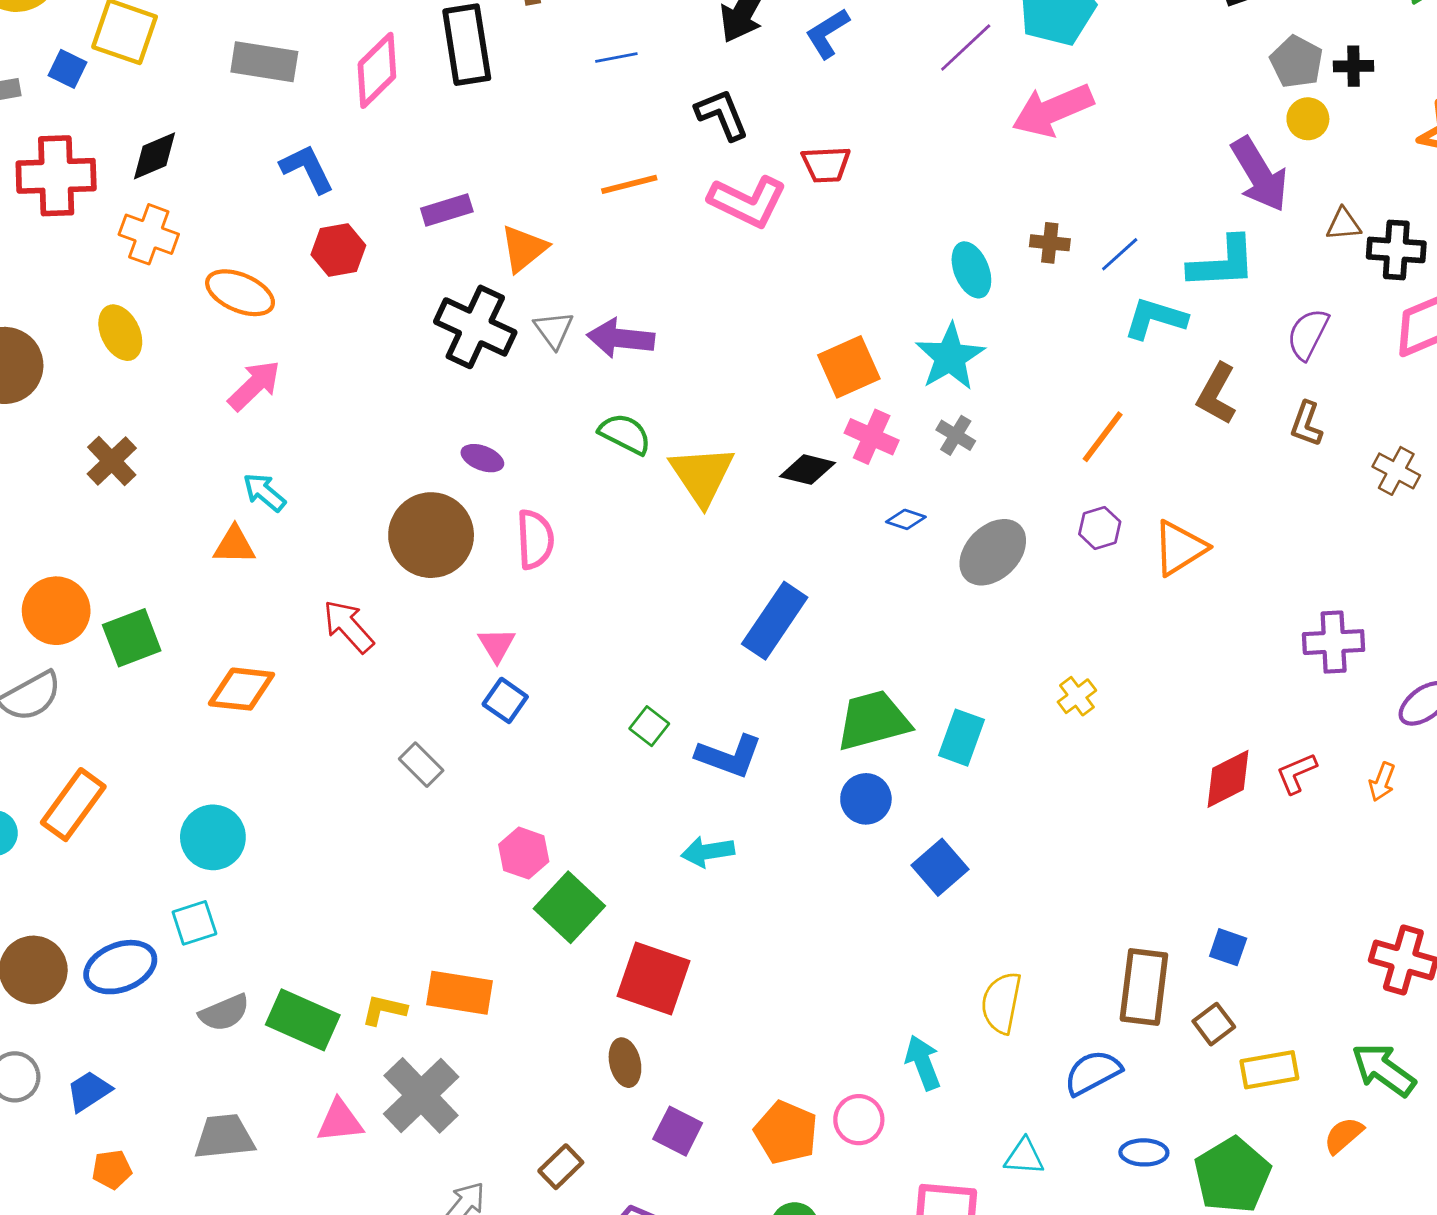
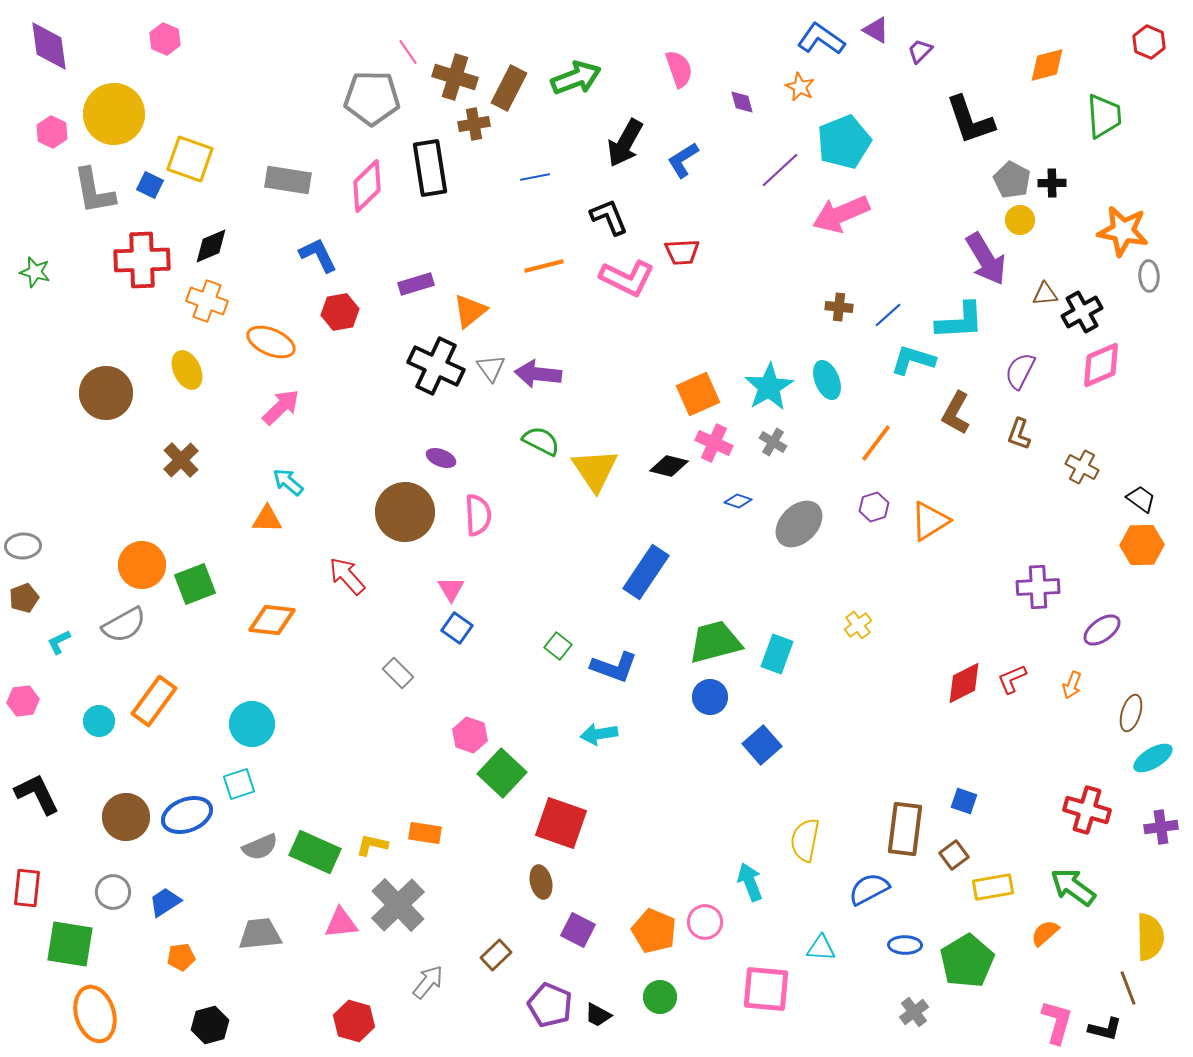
black cross: (1396, 250) -> (1082, 312), turned -33
cyan ellipse: (971, 270) -> (827, 380), moved
orange rectangle: (460, 993) -> (425, 833), size x0.7

